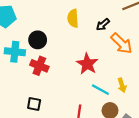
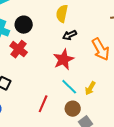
black arrow: (103, 25) -> (70, 35), moved
yellow arrow: (122, 85) -> (90, 88), turned 32

